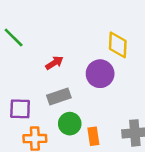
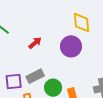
gray rectangle: (59, 97) -> (35, 76), moved

